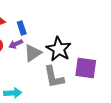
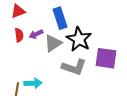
blue rectangle: (22, 28) -> (60, 18), moved, size x1.5
gray L-shape: (54, 77) -> (74, 67), turned -60

